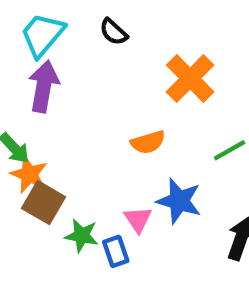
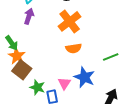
orange cross: (190, 78) -> (70, 21), moved
purple arrow: (44, 86) -> (29, 16), size x0.7

